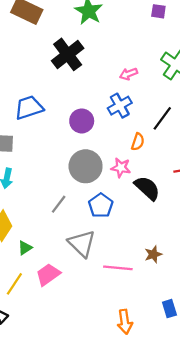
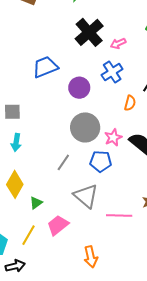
black cross: (68, 54) -> (89, 32), moved
blue trapezoid: (29, 108) -> (45, 67), moved
pink star: (121, 168) -> (113, 137), moved, turned -30
blue pentagon: (101, 205) -> (101, 161), turned -30
orange arrow: (125, 322) -> (91, 257), moved

